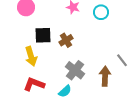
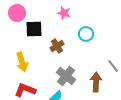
cyan circle: (101, 12) -> (86, 34), moved
black square: (43, 35) -> (34, 29), moved

